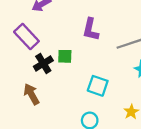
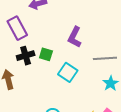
cyan square: (98, 86) -> (68, 72), moved

